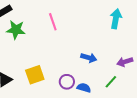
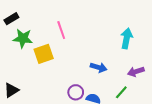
cyan arrow: (116, 19) -> (127, 38), moved
yellow square: (35, 75) -> (44, 54), moved

